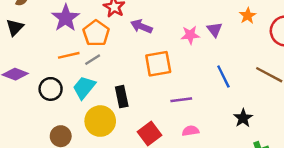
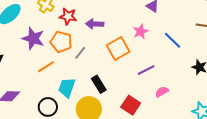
pink star: (190, 35) -> (141, 31), moved
gray line: (93, 60) -> (80, 53), moved
black circle: (51, 89) -> (48, 107), moved

